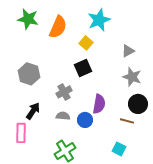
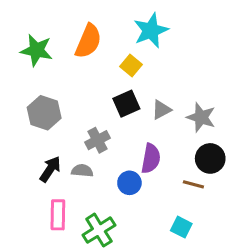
green star: (28, 19) -> (37, 50), moved
gray triangle: (128, 51) -> (161, 110), moved
gray semicircle: (63, 116) -> (82, 171), moved
pink rectangle: (21, 133) -> (58, 215), moved

